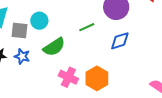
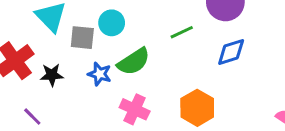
blue star: (22, 56) -> (100, 74), moved
pink cross: (68, 77) -> (135, 109), moved

